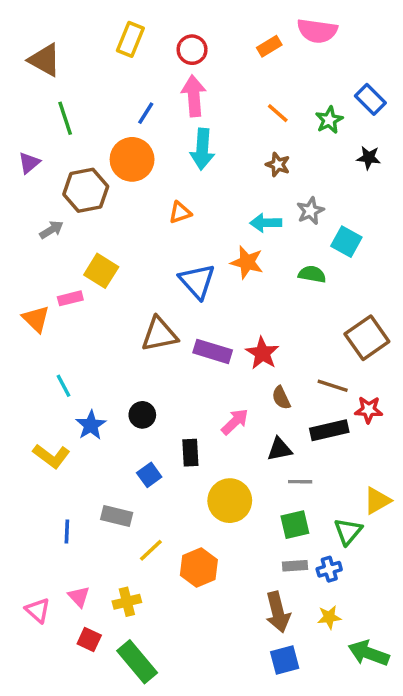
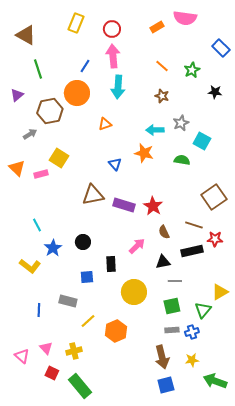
blue rectangle: (370, 99) -> (221, 48), moved
blue triangle: (197, 281) -> (115, 164), size x0.6
orange triangle: (36, 319) -> (17, 168), moved
blue square: (149, 475) -> (87, 277), turned 32

